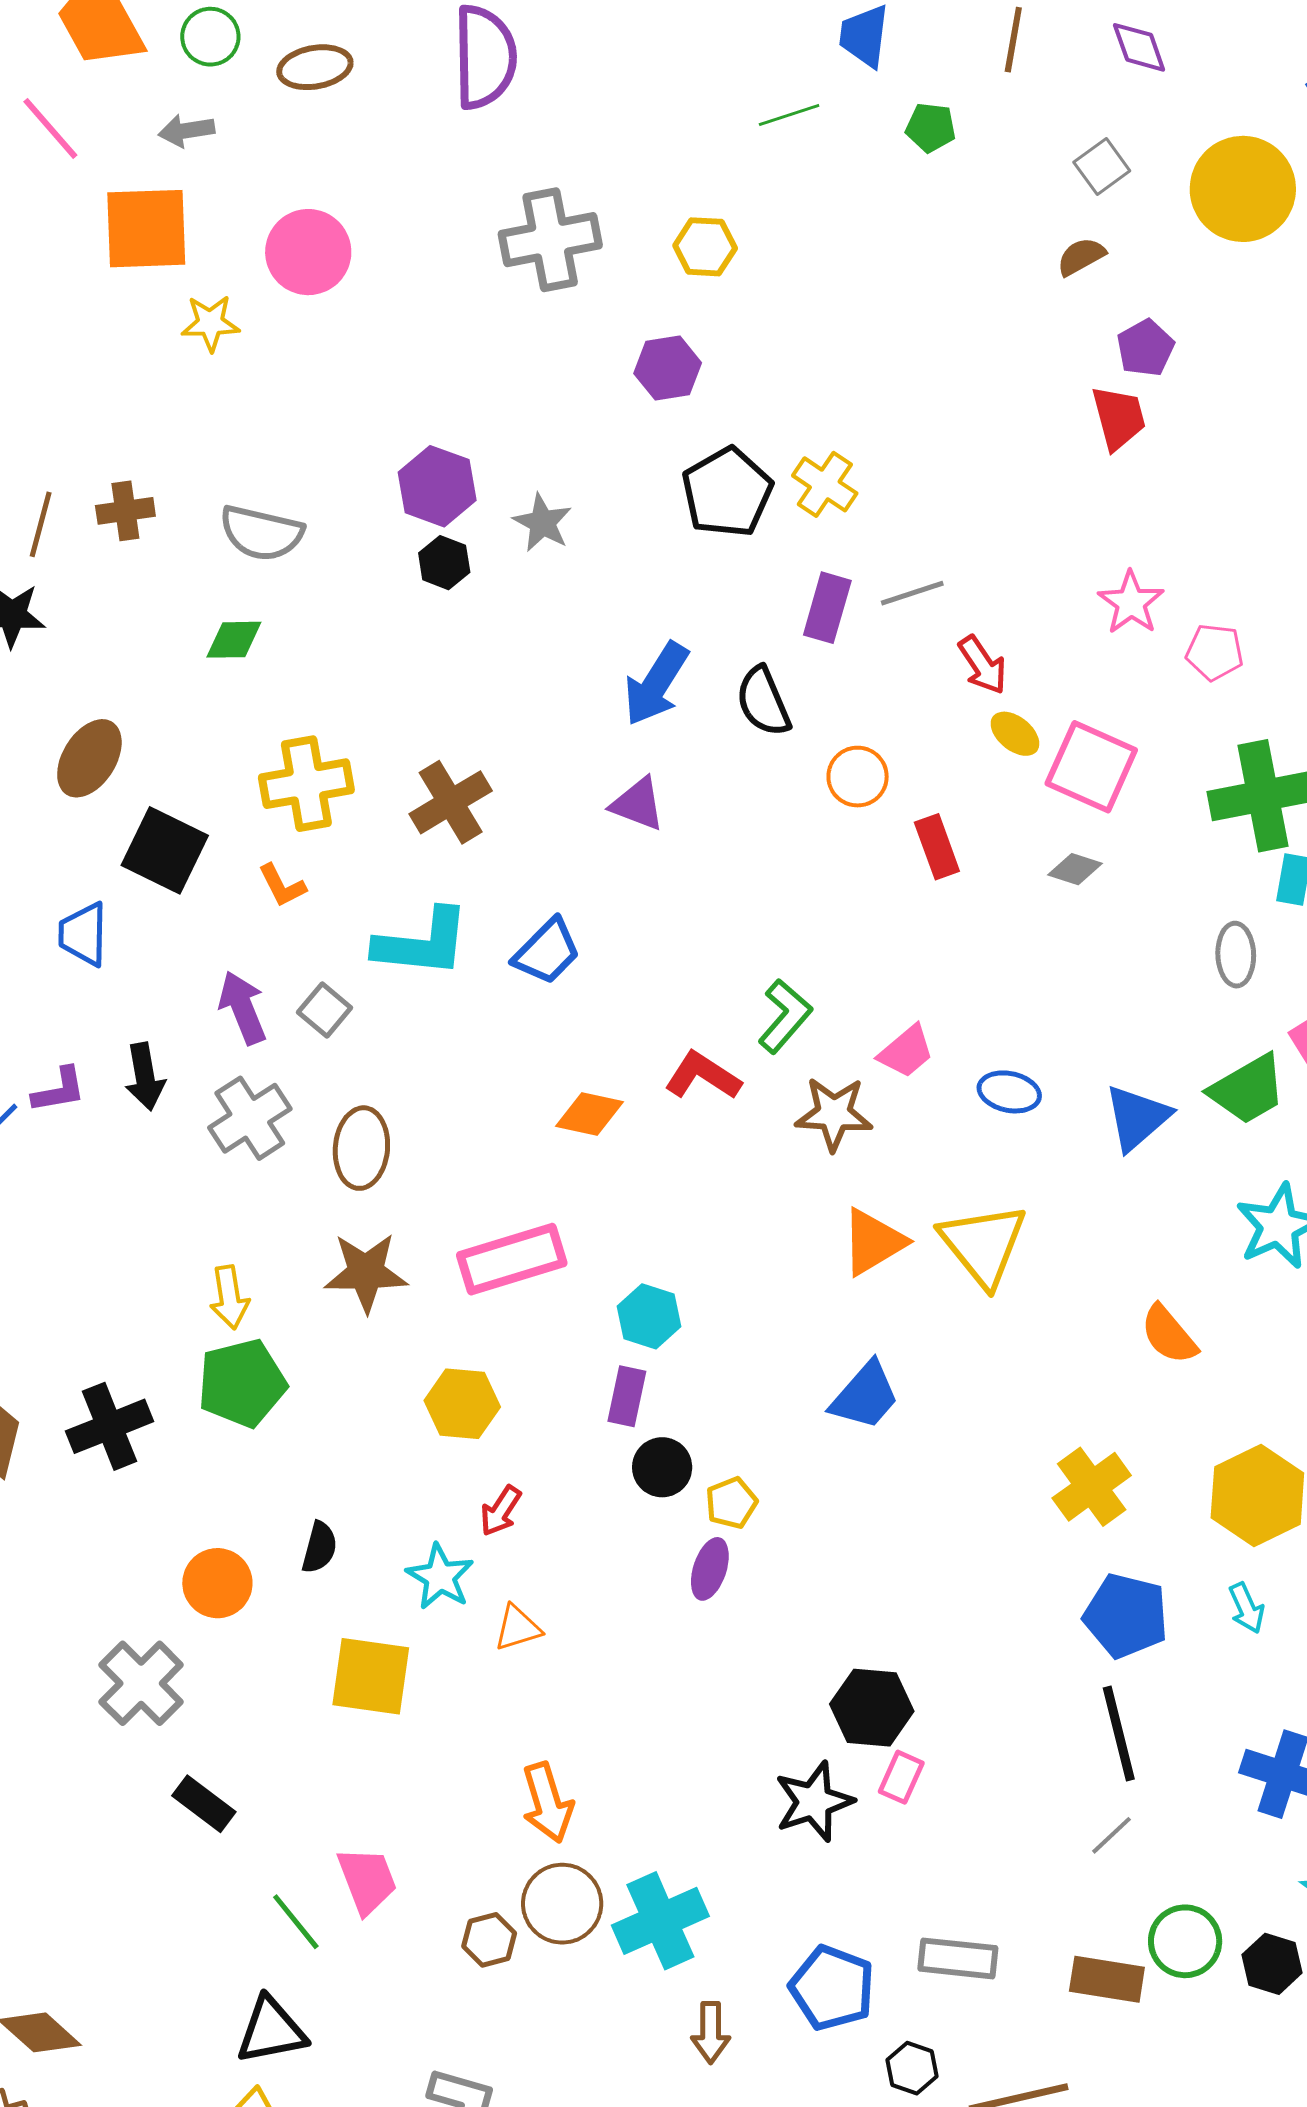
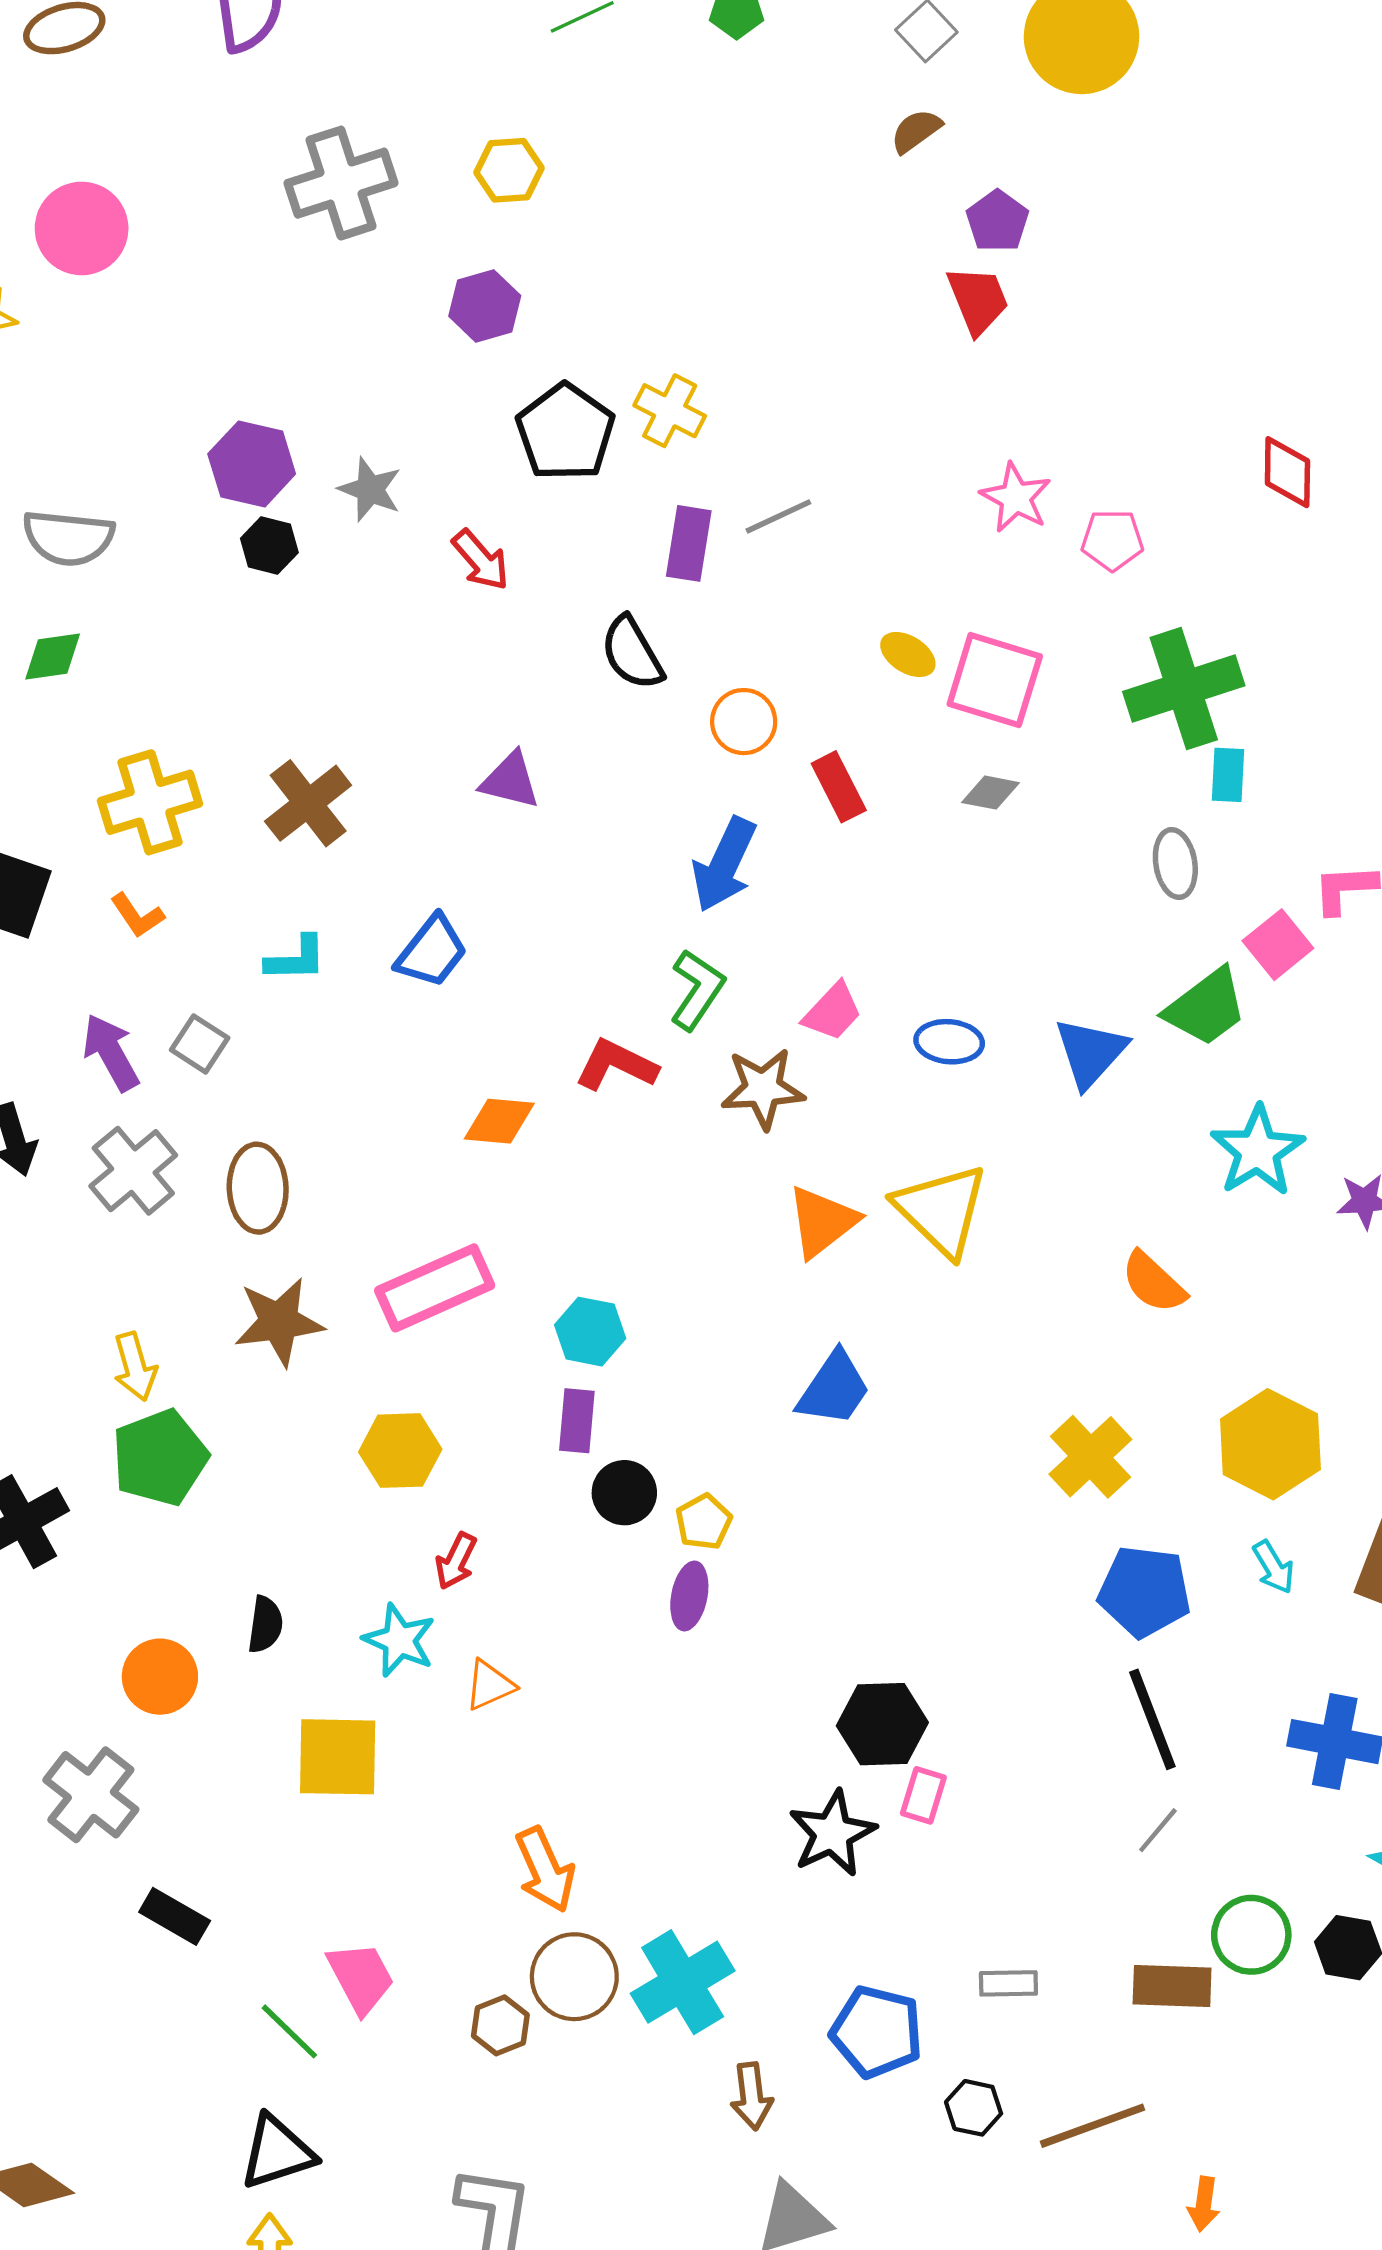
red arrow: (983, 665) -> (481, 560), moved
blue arrow: (656, 684) -> (724, 865), moved
cyan L-shape: (422, 943) -> (296, 959), size x0.6
gray rectangle: (958, 1958) -> (1008, 1983), size x0.7

